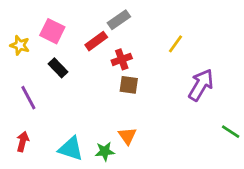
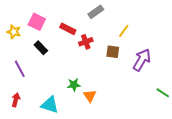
gray rectangle: (119, 20) -> (96, 12), moved
red rectangle: (96, 41) -> (68, 29), turned 63
brown square: (129, 85) -> (113, 52), moved
green star: (105, 151) -> (74, 85), moved

